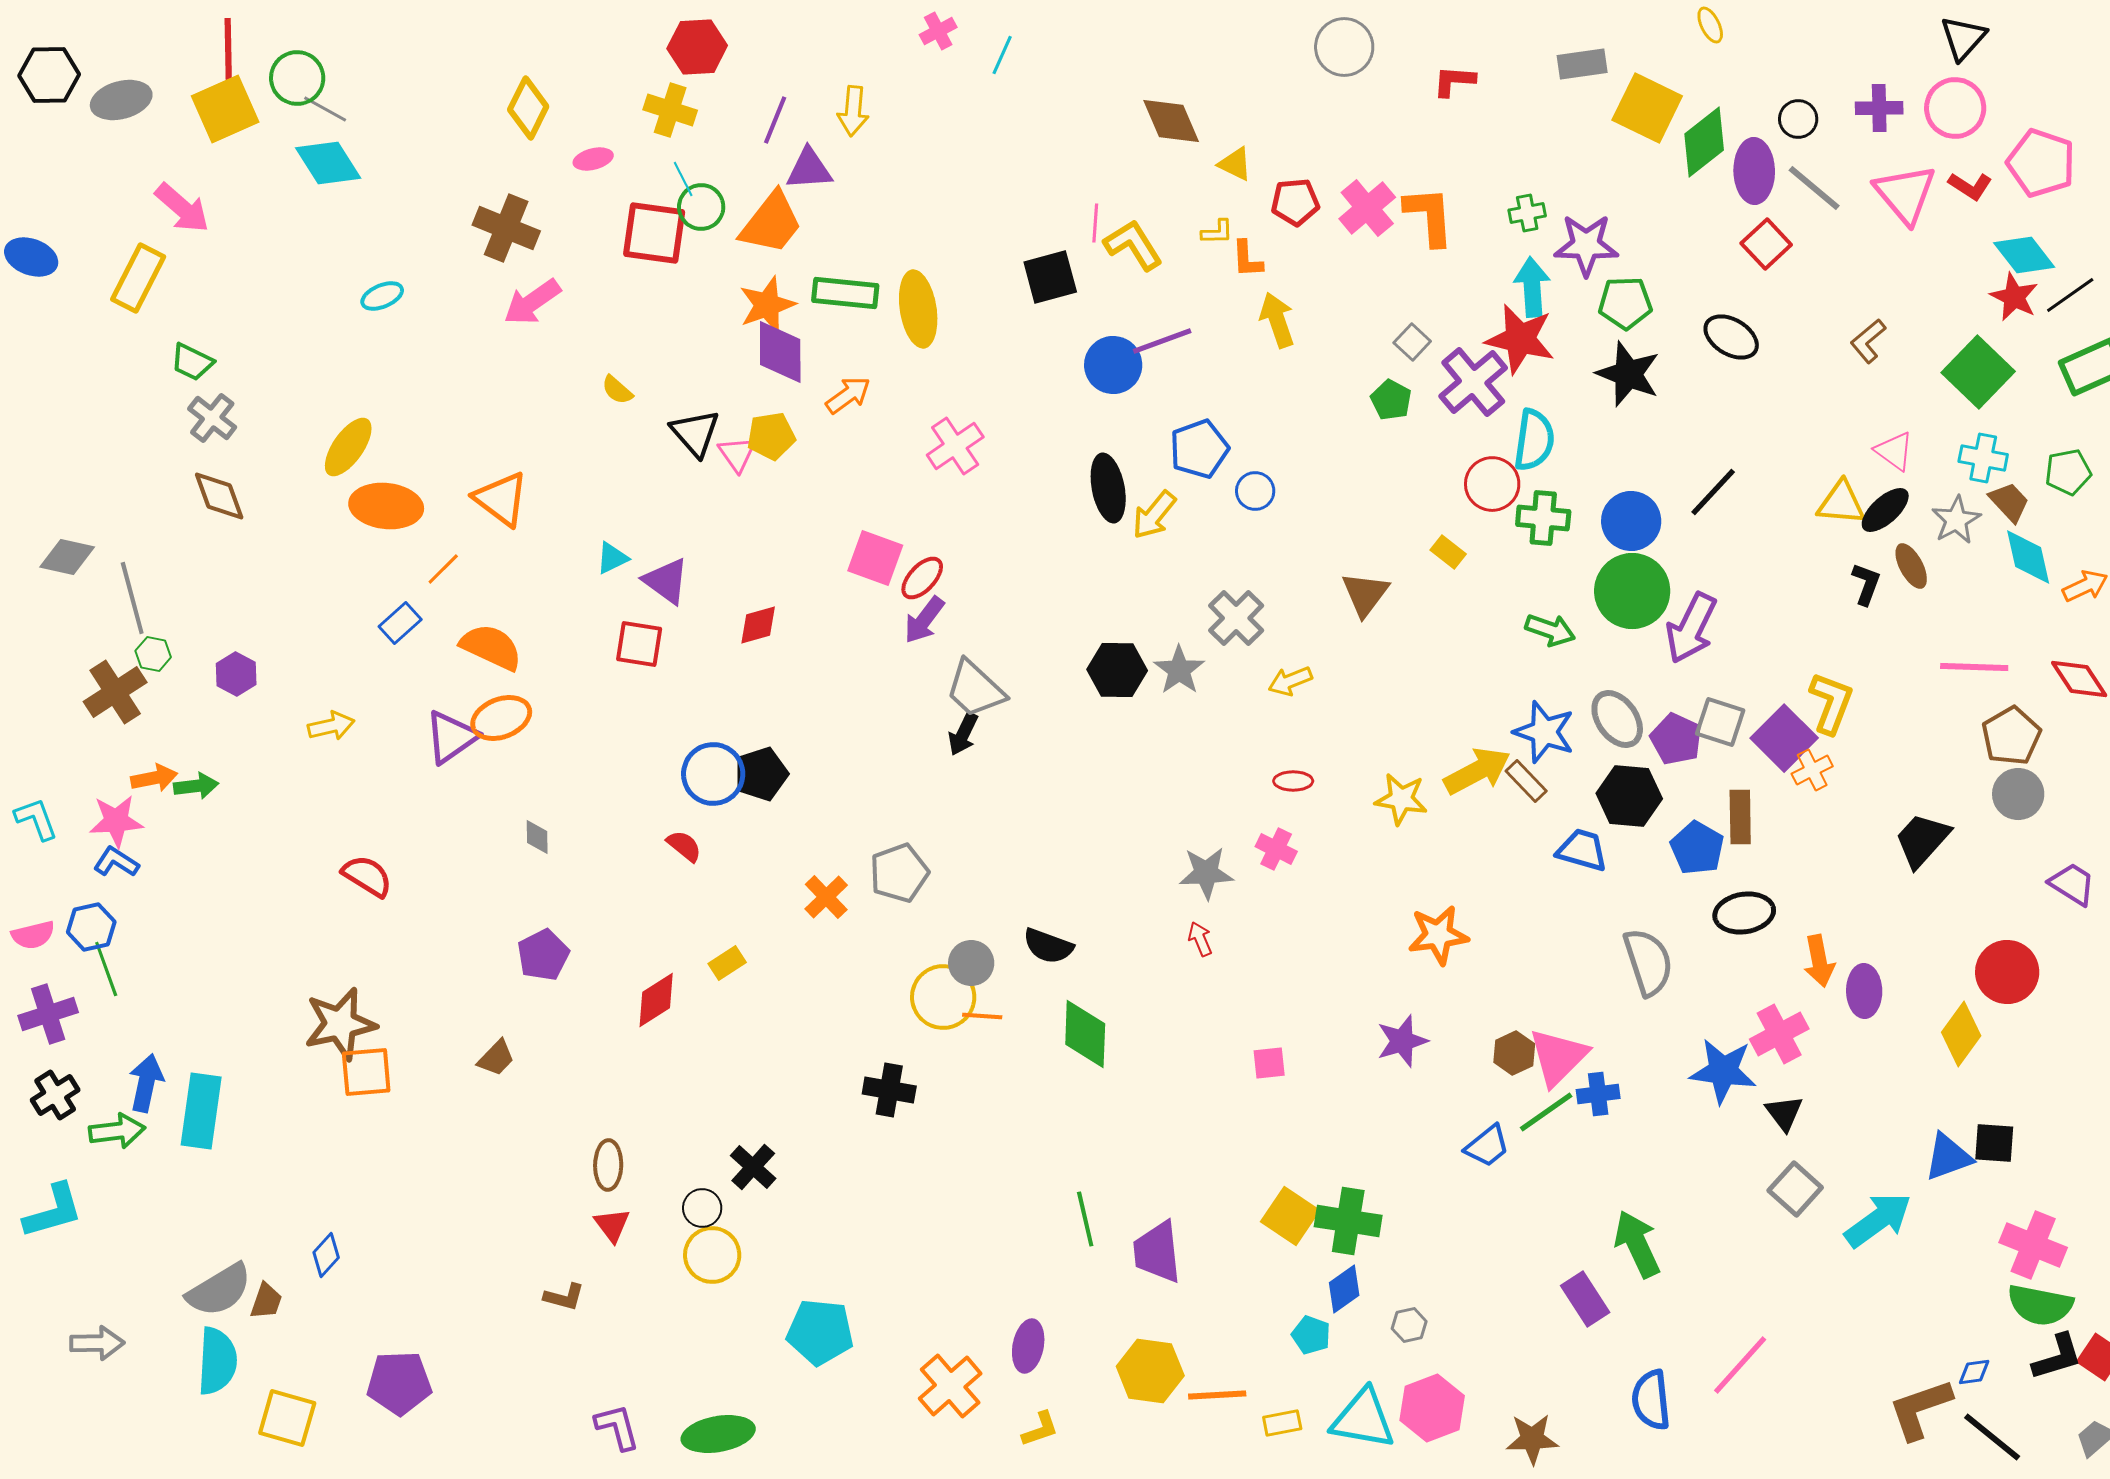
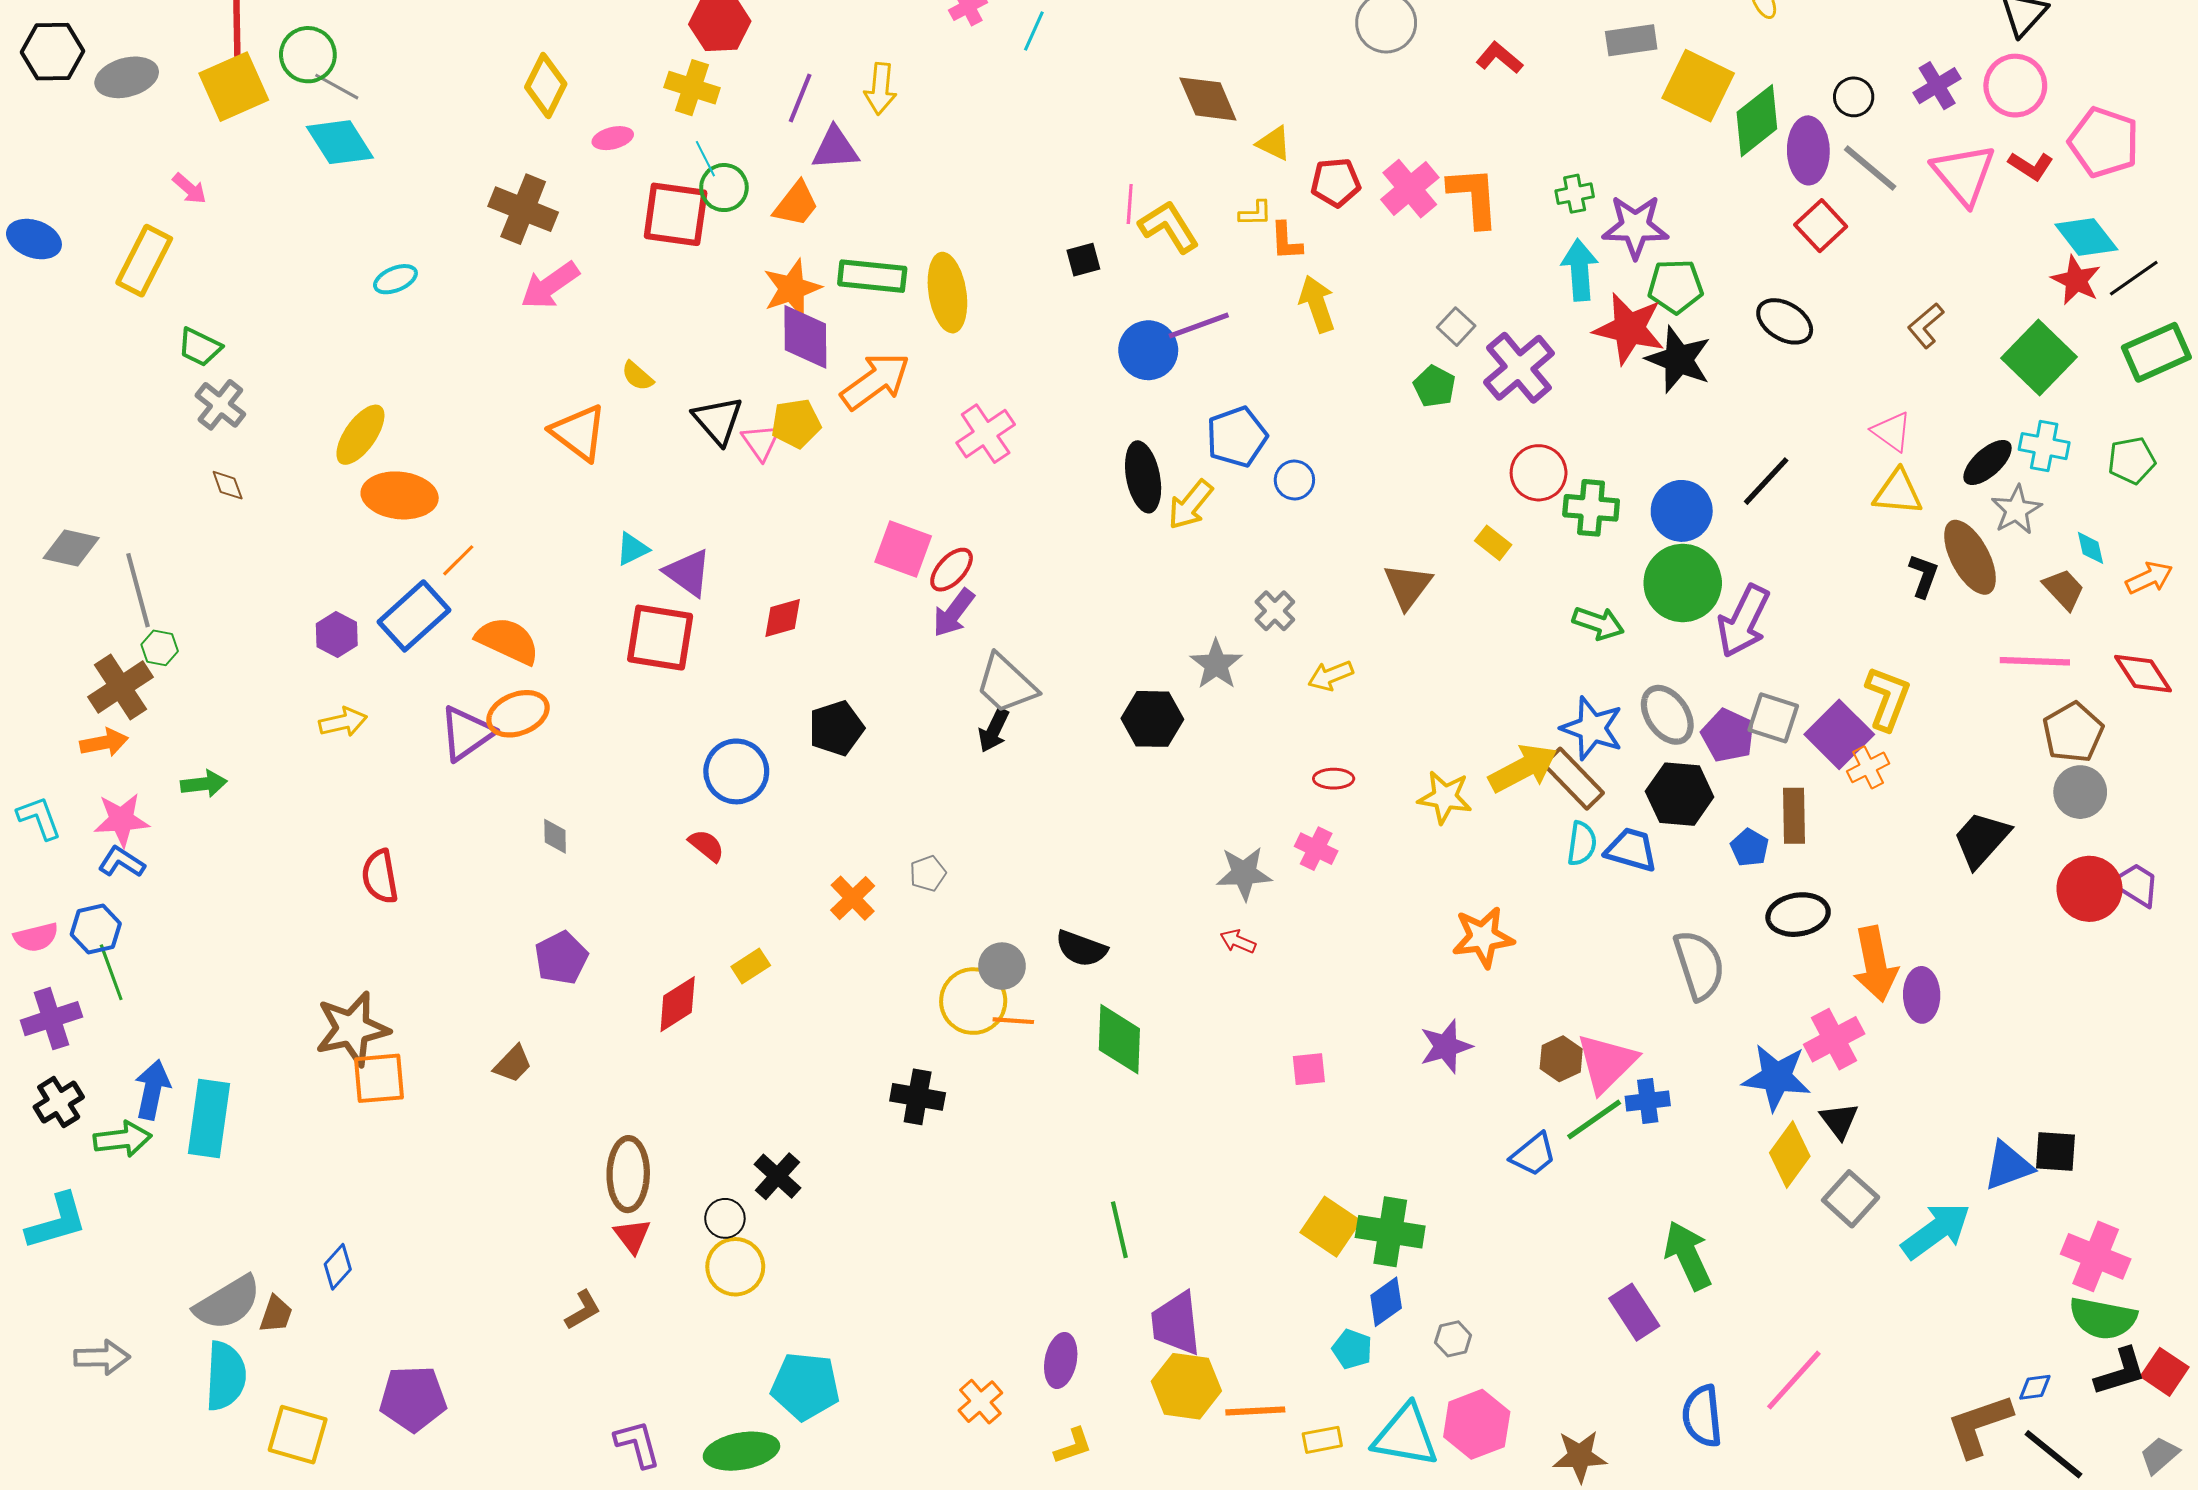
red L-shape: (1454, 81) -> (1499, 58), turned 36
purple cross: (1879, 108) -> (1937, 86), turned -30
pink arrow: (182, 208) -> (189, 189), size x0.6
orange trapezoid: (771, 223) -> (796, 204), size x0.7
black square: (1050, 277) -> (1083, 260), size x0.6
red star: (1520, 339) -> (1629, 329), moved
orange arrow: (848, 395) -> (875, 381), size x1.5
cyan semicircle: (1534, 440) -> (1582, 844), moved, size x0.7
pink triangle: (1894, 451) -> (1892, 432), moved
brown diamond: (219, 496) -> (228, 485), size x0.6
orange triangle: (501, 499) -> (579, 433), moved
brown trapezoid: (2009, 502) -> (2064, 589), moved
black ellipse: (1885, 510) -> (1988, 462), moved
cyan diamond: (2028, 557) -> (2090, 548), size x0.6
brown ellipse: (1911, 566) -> (1970, 557), size x1.6
gray cross: (1236, 618) -> (1275, 611), size x0.7
blue rectangle: (400, 623) -> (414, 616), size x1.6
red square: (639, 644) -> (660, 638), size x1.4
black hexagon: (1117, 670) -> (1152, 719), moved
purple hexagon: (236, 674) -> (337, 634), moved
black pentagon: (761, 774) -> (836, 728), moved
orange arrow: (154, 778) -> (104, 743), moved
brown rectangle: (1526, 781) -> (1574, 779), size x1.4
blue pentagon: (1697, 848) -> (1750, 848), size x0.7
gray pentagon: (899, 873) -> (928, 873), size x0.6
red semicircle: (367, 876) -> (380, 876), turned -132
red arrow: (1200, 939) -> (1238, 941), turned -44
orange arrow: (1819, 961) -> (1875, 964), size x1.4
red circle: (2007, 972) -> (2089, 889), moved
yellow diamond: (1961, 1034) -> (1790, 1155), moved
brown ellipse: (608, 1165) -> (628, 1174), size x1.4
purple trapezoid: (1157, 1252) -> (1176, 1323), moved
brown L-shape: (564, 1297) -> (583, 1310), turned -45
cyan pentagon: (820, 1332) -> (805, 1386), moved
orange cross: (950, 1386) -> (980, 1402), size x0.7

